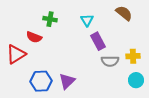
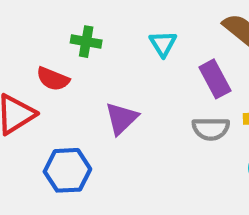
purple rectangle: (98, 41) -> (215, 79), moved
purple triangle: (67, 81) -> (121, 118), moved

